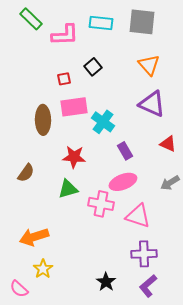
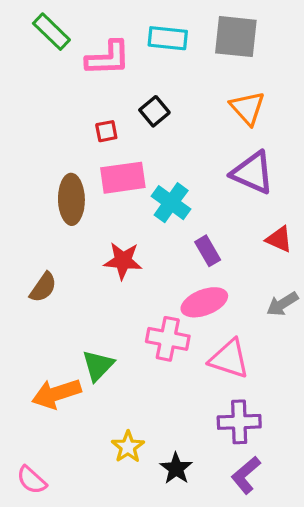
green triangle: (68, 189) -> (98, 365), moved, turned -30
yellow star: (43, 269) -> (128, 447), moved

